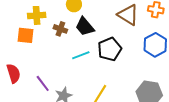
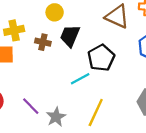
black trapezoid: (85, 26) -> (70, 36), turned 70
cyan line: (81, 55) -> (80, 79), moved

